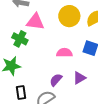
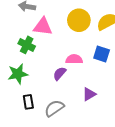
purple triangle: (79, 78) -> (89, 94), moved
purple semicircle: (56, 80) -> (60, 74), moved

